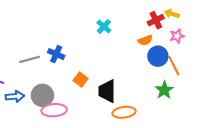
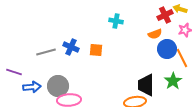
cyan cross: (104, 26) -> (116, 21), turned -32
orange square: (81, 79) -> (96, 50), moved, turned -32
black trapezoid: (107, 91) -> (146, 85), moved

